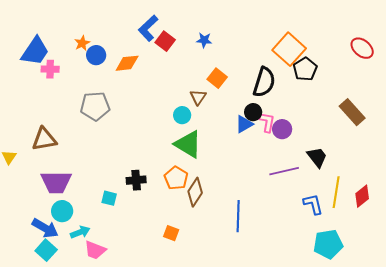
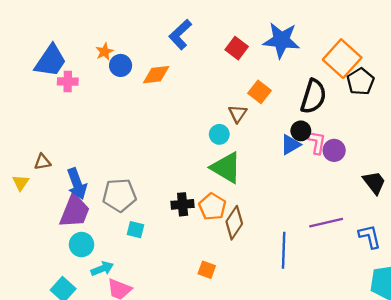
blue star: (204, 40) -> (281, 40), moved, size x2.0
red square: (165, 41) -> (237, 48), moved
gray pentagon: (95, 106) -> (119, 195), moved
brown triangle: (44, 139) -> (42, 162), moved, size x0.6
purple line: (284, 171) -> (326, 223), moved
black cross: (136, 180) -> (183, 204), moved
purple trapezoid: (56, 182) -> (75, 211), turned -68
blue arrow: (45, 228) -> (77, 184), moved, turned 40

